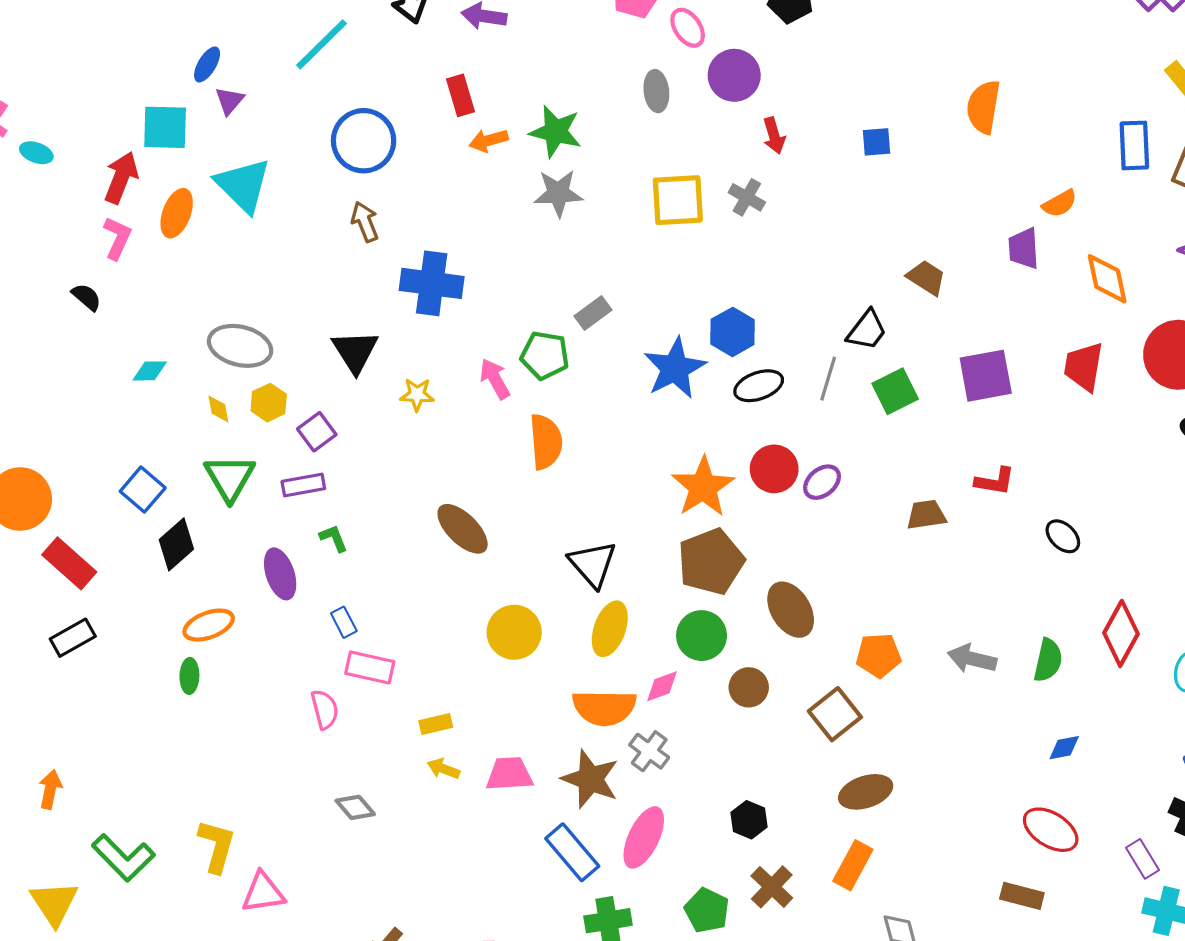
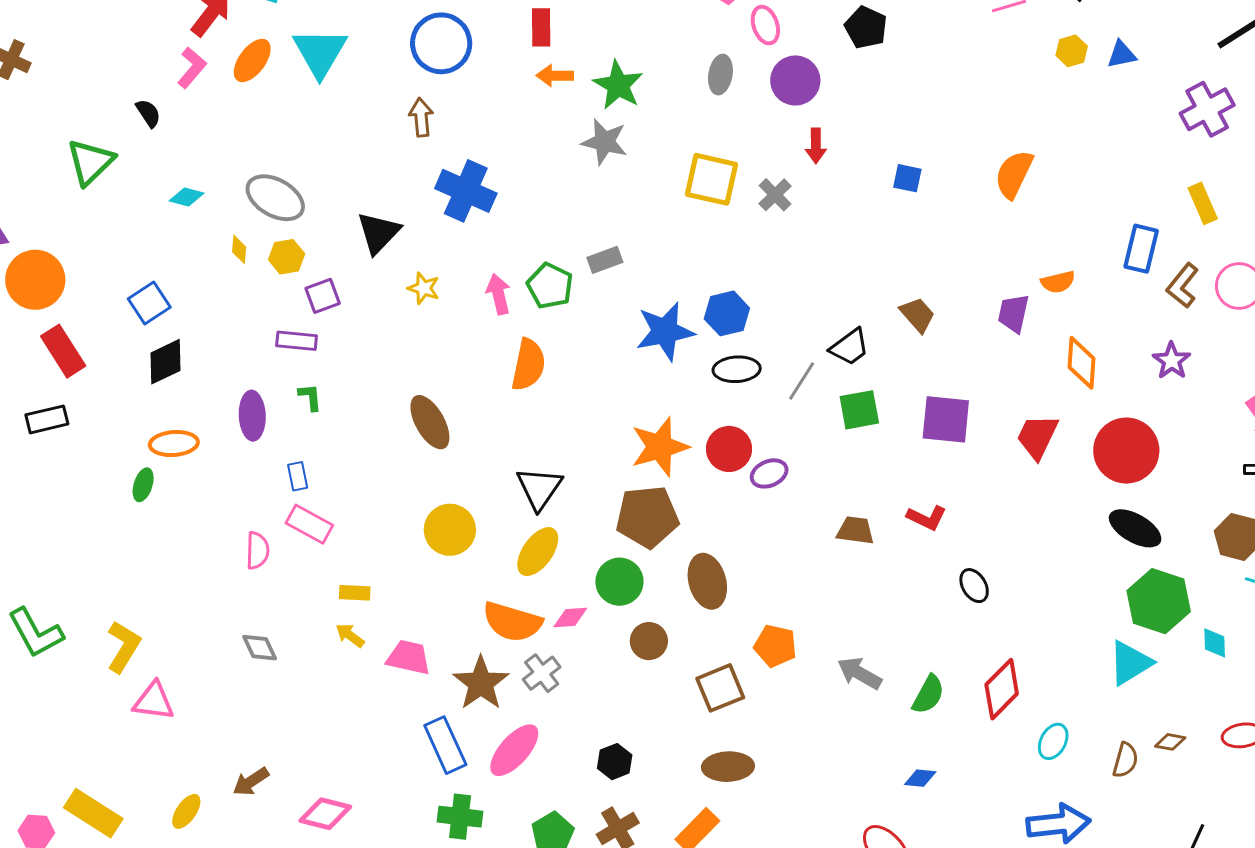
green triangle: (230, 478) -> (90, 162), moved

